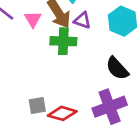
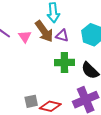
green cross: (63, 41) -> (64, 63), moved

